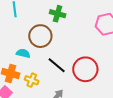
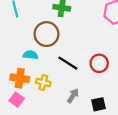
red circle: (85, 69) -> (99, 63), size x0.7

